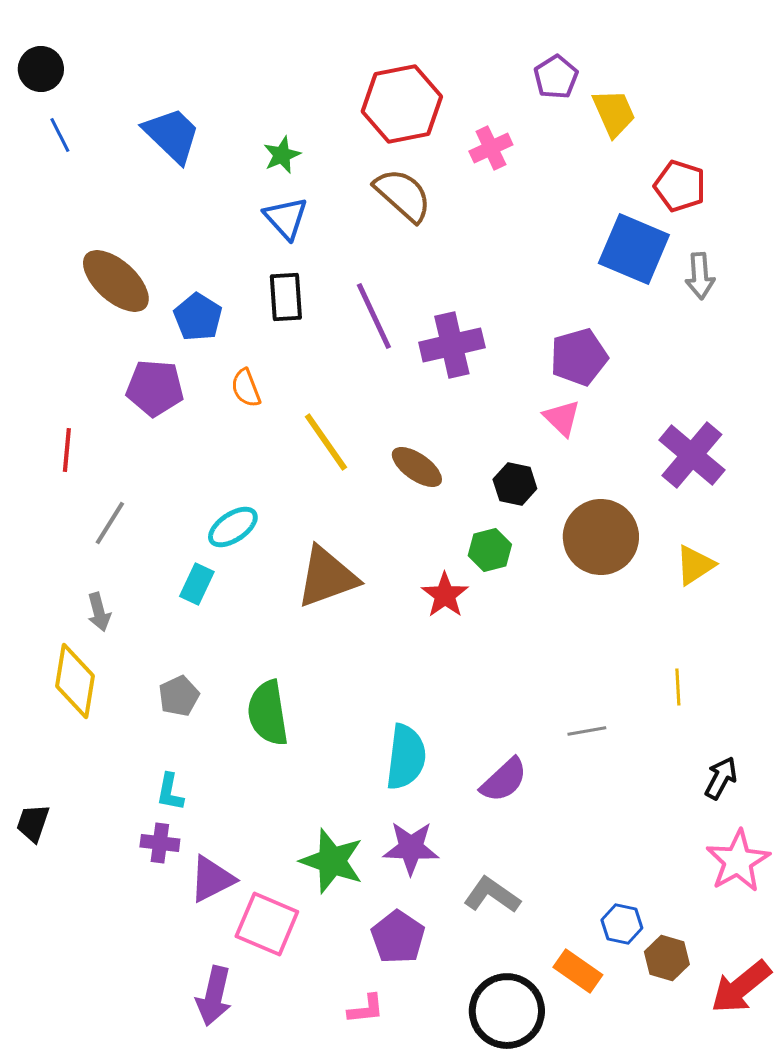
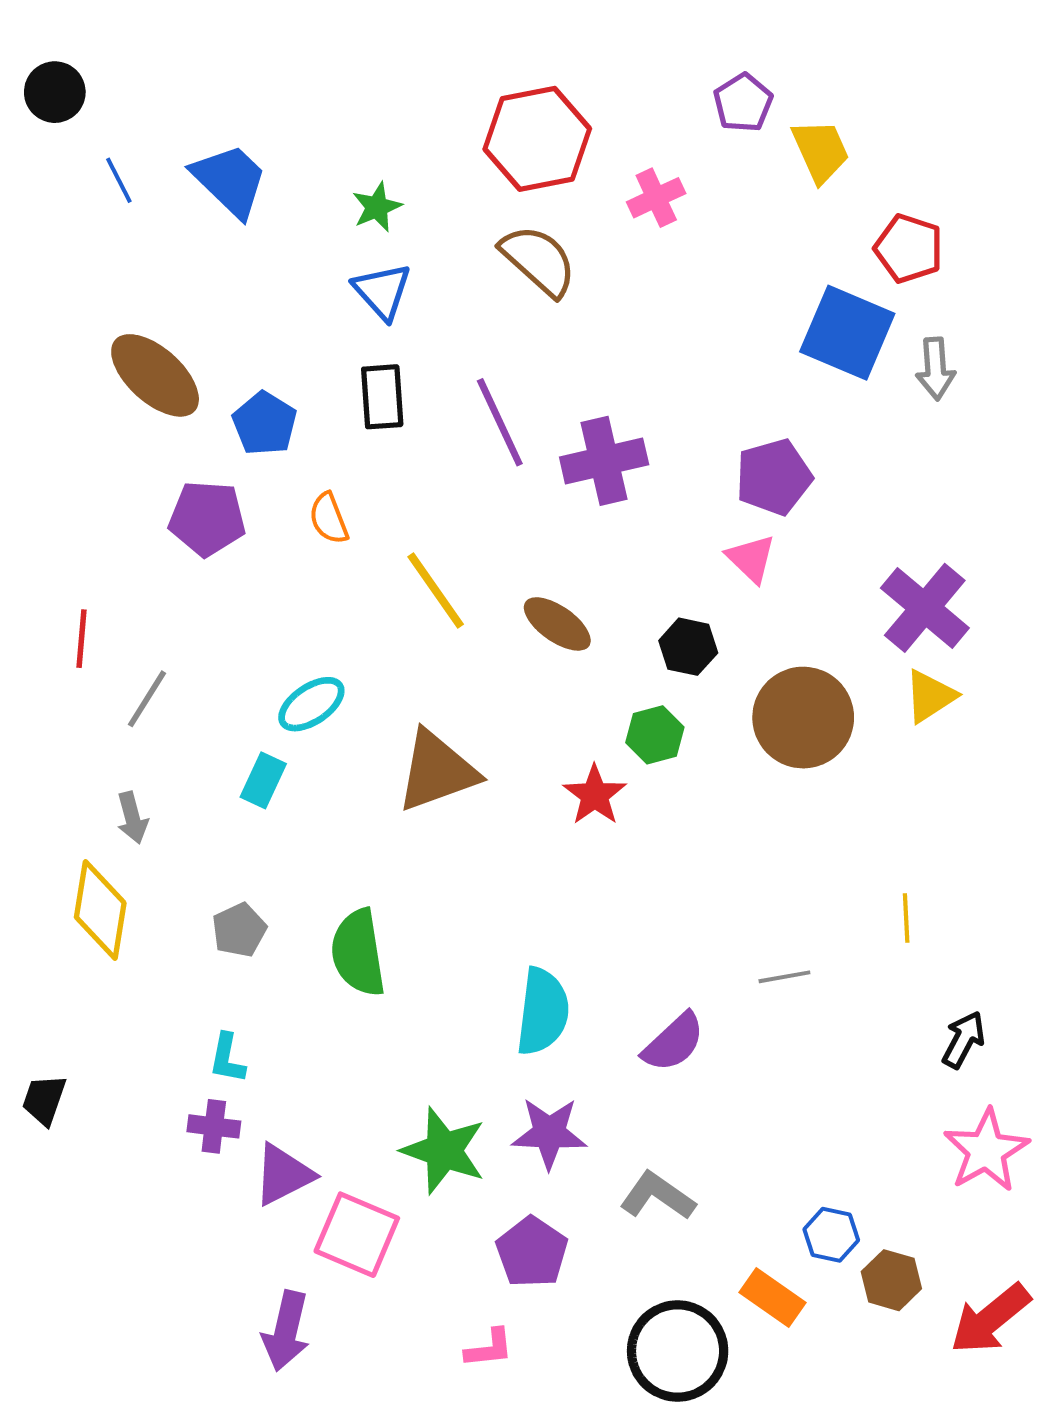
blue line: (60, 135) -> (119, 180), moved
red line: (67, 450) -> (82, 639), moved
yellow triangle: (695, 565) -> (930, 696), moved

